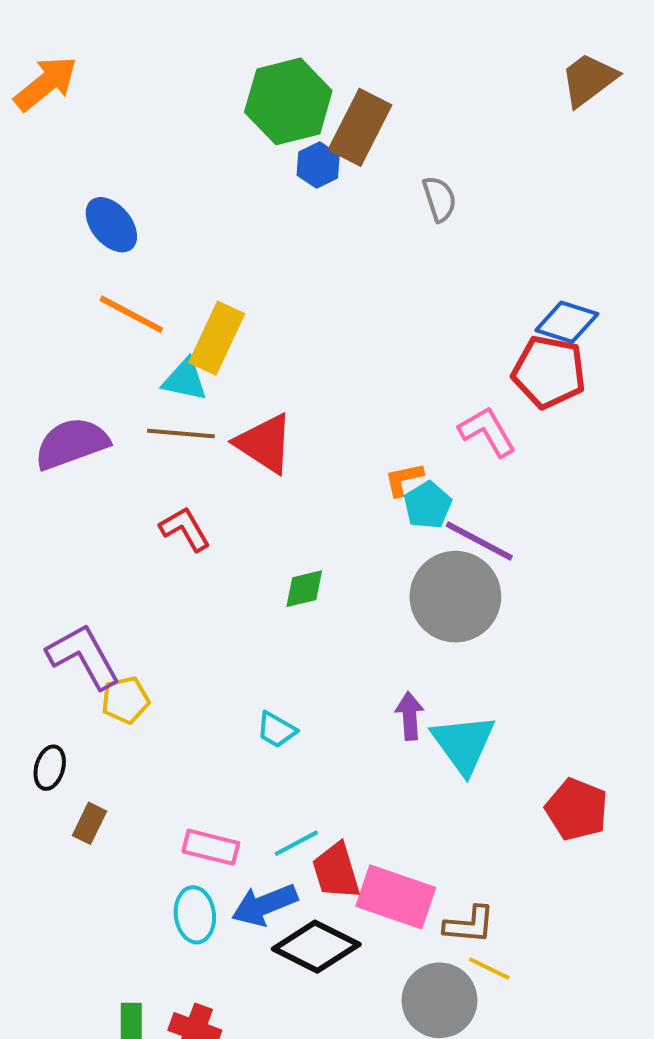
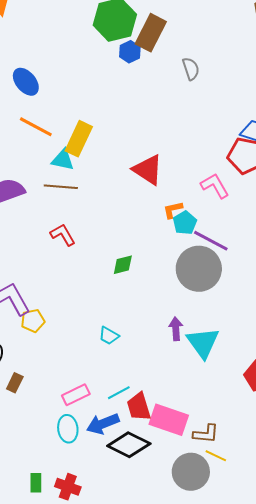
red triangle: (264, 443) -> (148, 170), moved
pink rectangle: (211, 847) -> (76, 395), turned -40

